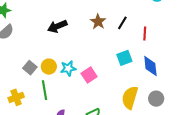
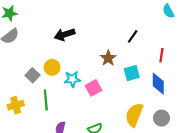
brown star: (98, 22) -> (108, 58), moved
red line: (145, 33) -> (161, 55), moved
yellow circle: (49, 67) -> (52, 67), moved

